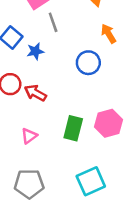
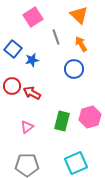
gray line: (53, 22) -> (56, 37), moved
orange arrow: (109, 34) -> (81, 44), moved

